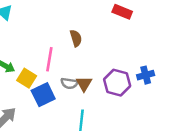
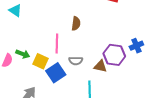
brown semicircle: (76, 38) -> (76, 24), turned 32
brown triangle: (84, 84) -> (100, 66), moved, turned -40

